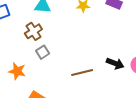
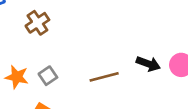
gray square: (43, 52) -> (48, 76), moved

